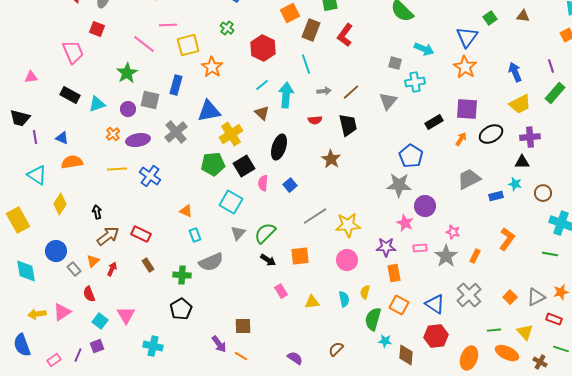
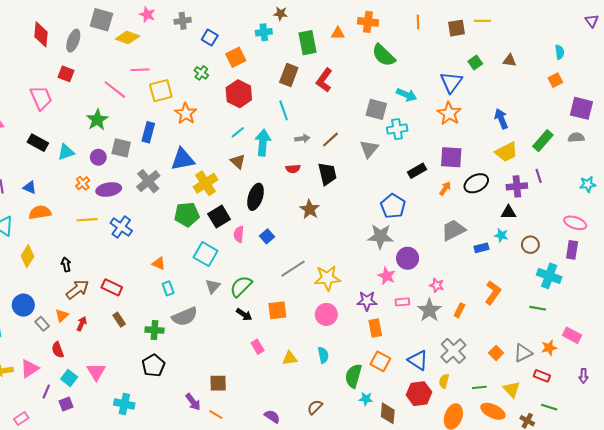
orange square: (290, 13) -> (236, 57), moved
gray square: (395, 63) -> (376, 109), size x1.5
purple line: (551, 66) -> (539, 176), moved
yellow semicircle: (365, 292) -> (444, 381), moved
purple line: (78, 355) -> (46, 391), moved

